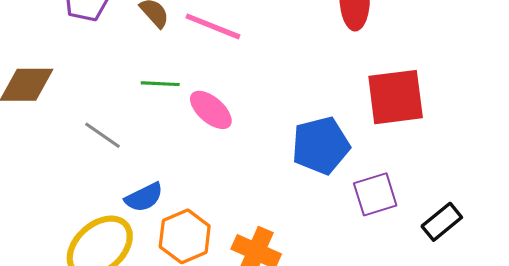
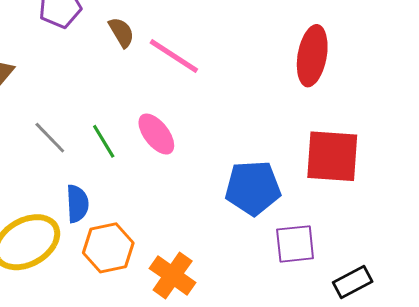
green line: (160, 84) -> (104, 141), moved, turned 45
blue semicircle: (144, 197) -> (77, 204), turned -78

